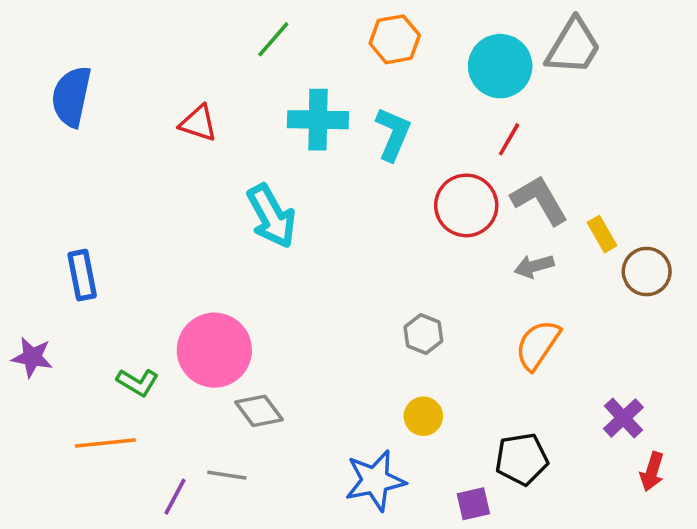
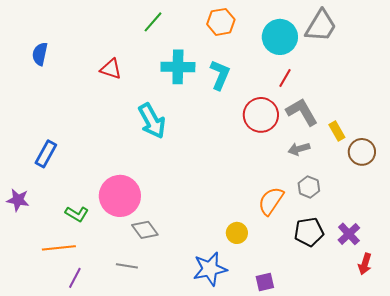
blue semicircle: (71, 96) -> (40, 54), size x0.7
blue rectangle: (82, 275) -> (46, 154), turned 40
gray hexagon: (423, 334) -> (309, 187), moved
orange semicircle: (538, 345) -> (271, 201), moved
black pentagon: (522, 459) -> (309, 232), moved
purple line: (175, 497) -> (75, 278), moved

